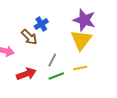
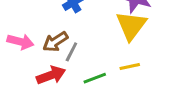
brown arrow: (29, 37) -> (55, 42), moved, turned 102
gray line: (52, 60) -> (71, 52), moved

